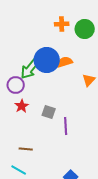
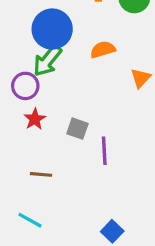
blue circle: (47, 60) -> (52, 29), moved
brown line: (26, 149) -> (41, 174), moved

